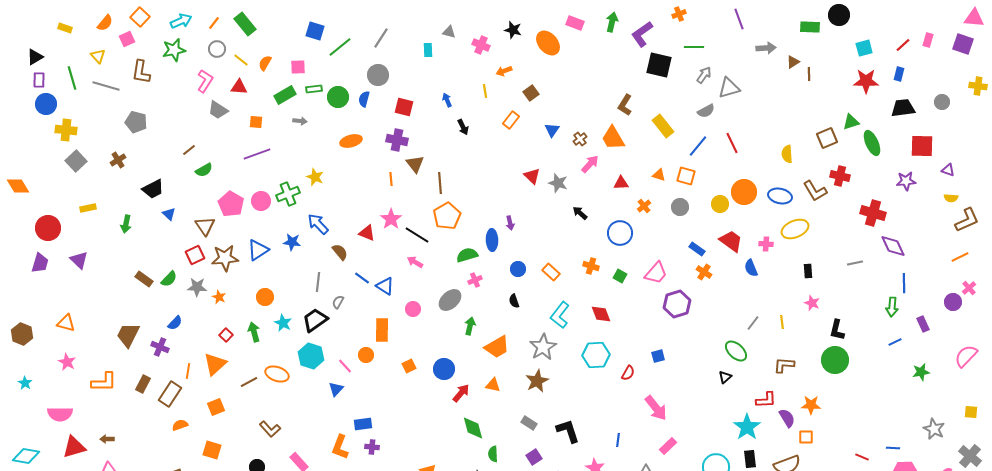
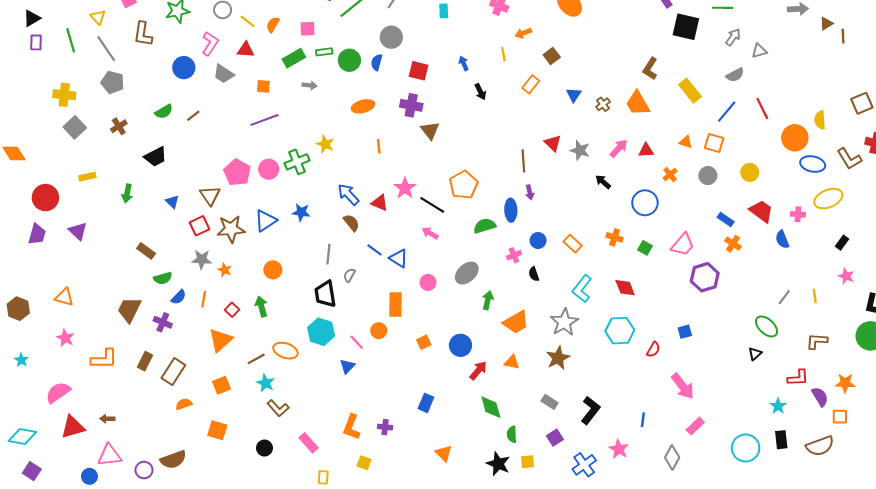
gray line: (106, 86) -> (106, 49), turned 40
gray triangle: (729, 88) -> (759, 51), size x0.7
blue circle: (46, 104) -> (184, 68), moved
gray pentagon: (136, 122) -> (113, 82), moved
pink arrow: (590, 164) -> (619, 148), moved
green semicircle: (204, 170) -> (164, 112), moved
orange line: (391, 179) -> (379, 146), moved
brown line: (440, 183) -> (523, 161), moved
orange circle: (744, 192) -> (795, 138), moved
blue triangle: (169, 214) -> (172, 202), moved
blue arrow: (318, 224) -> (348, 194), moved
black rectangle: (808, 271) -> (842, 243), turned 40
green semicircle: (169, 279) -> (163, 278), moved, turned 30
pink cross: (475, 280) -> (514, 255), moved
black trapezoid: (315, 320) -> (325, 294), turned -64
cyan star: (283, 323) -> (266, 383), moved
orange line: (188, 371) -> (204, 299), moved
pink semicircle: (60, 414) -> (58, 392), turned 145
blue rectangle: (363, 424) -> (426, 403), moved, turned -60
cyan star: (747, 427) -> (778, 406), size x0.6
black L-shape: (568, 431) -> (590, 410), turned 56

